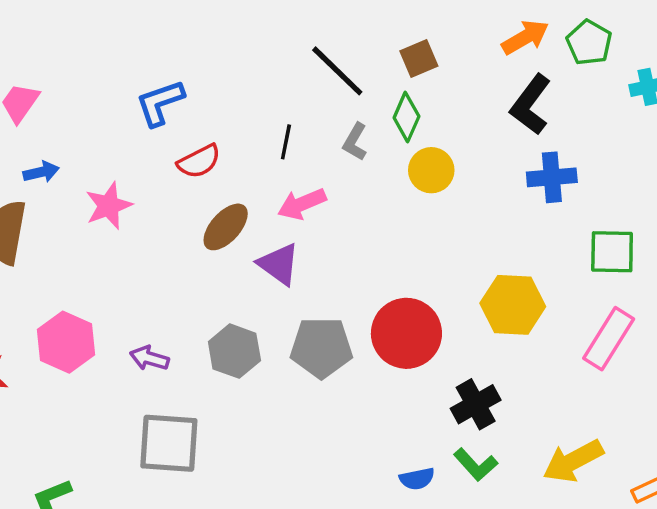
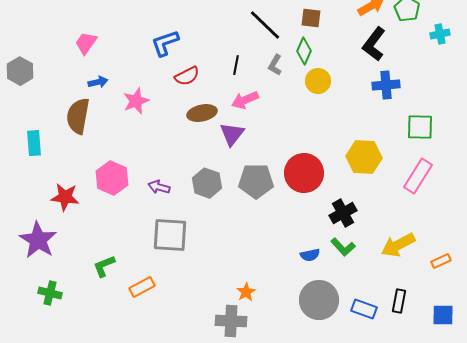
brown square: (419, 59) -> (311, 18), turned 30
brown ellipse: (226, 227) -> (202, 113), turned 36
purple triangle: (279, 264) -> (232, 134), turned 32

